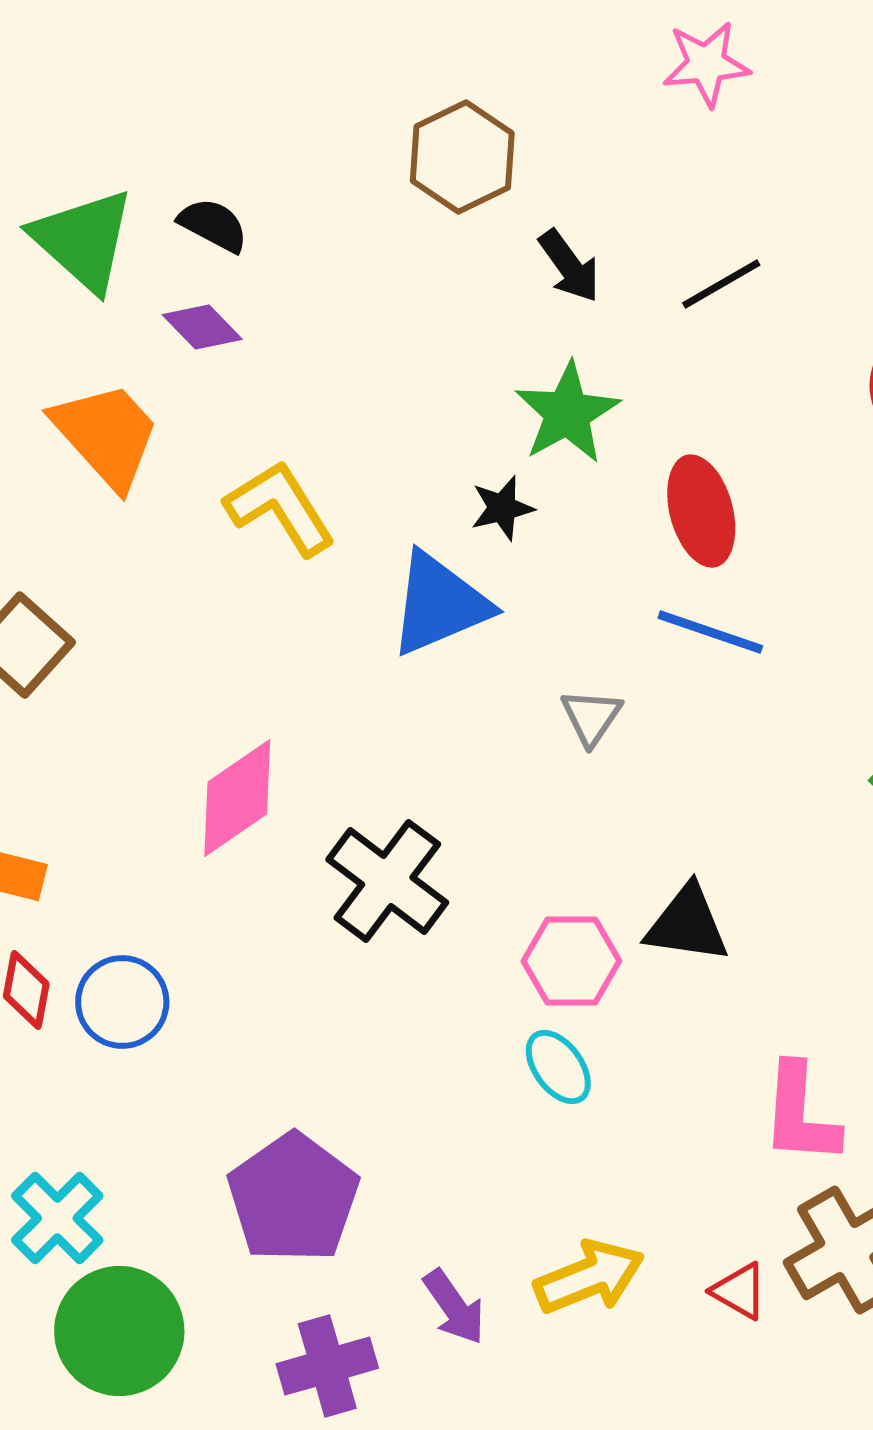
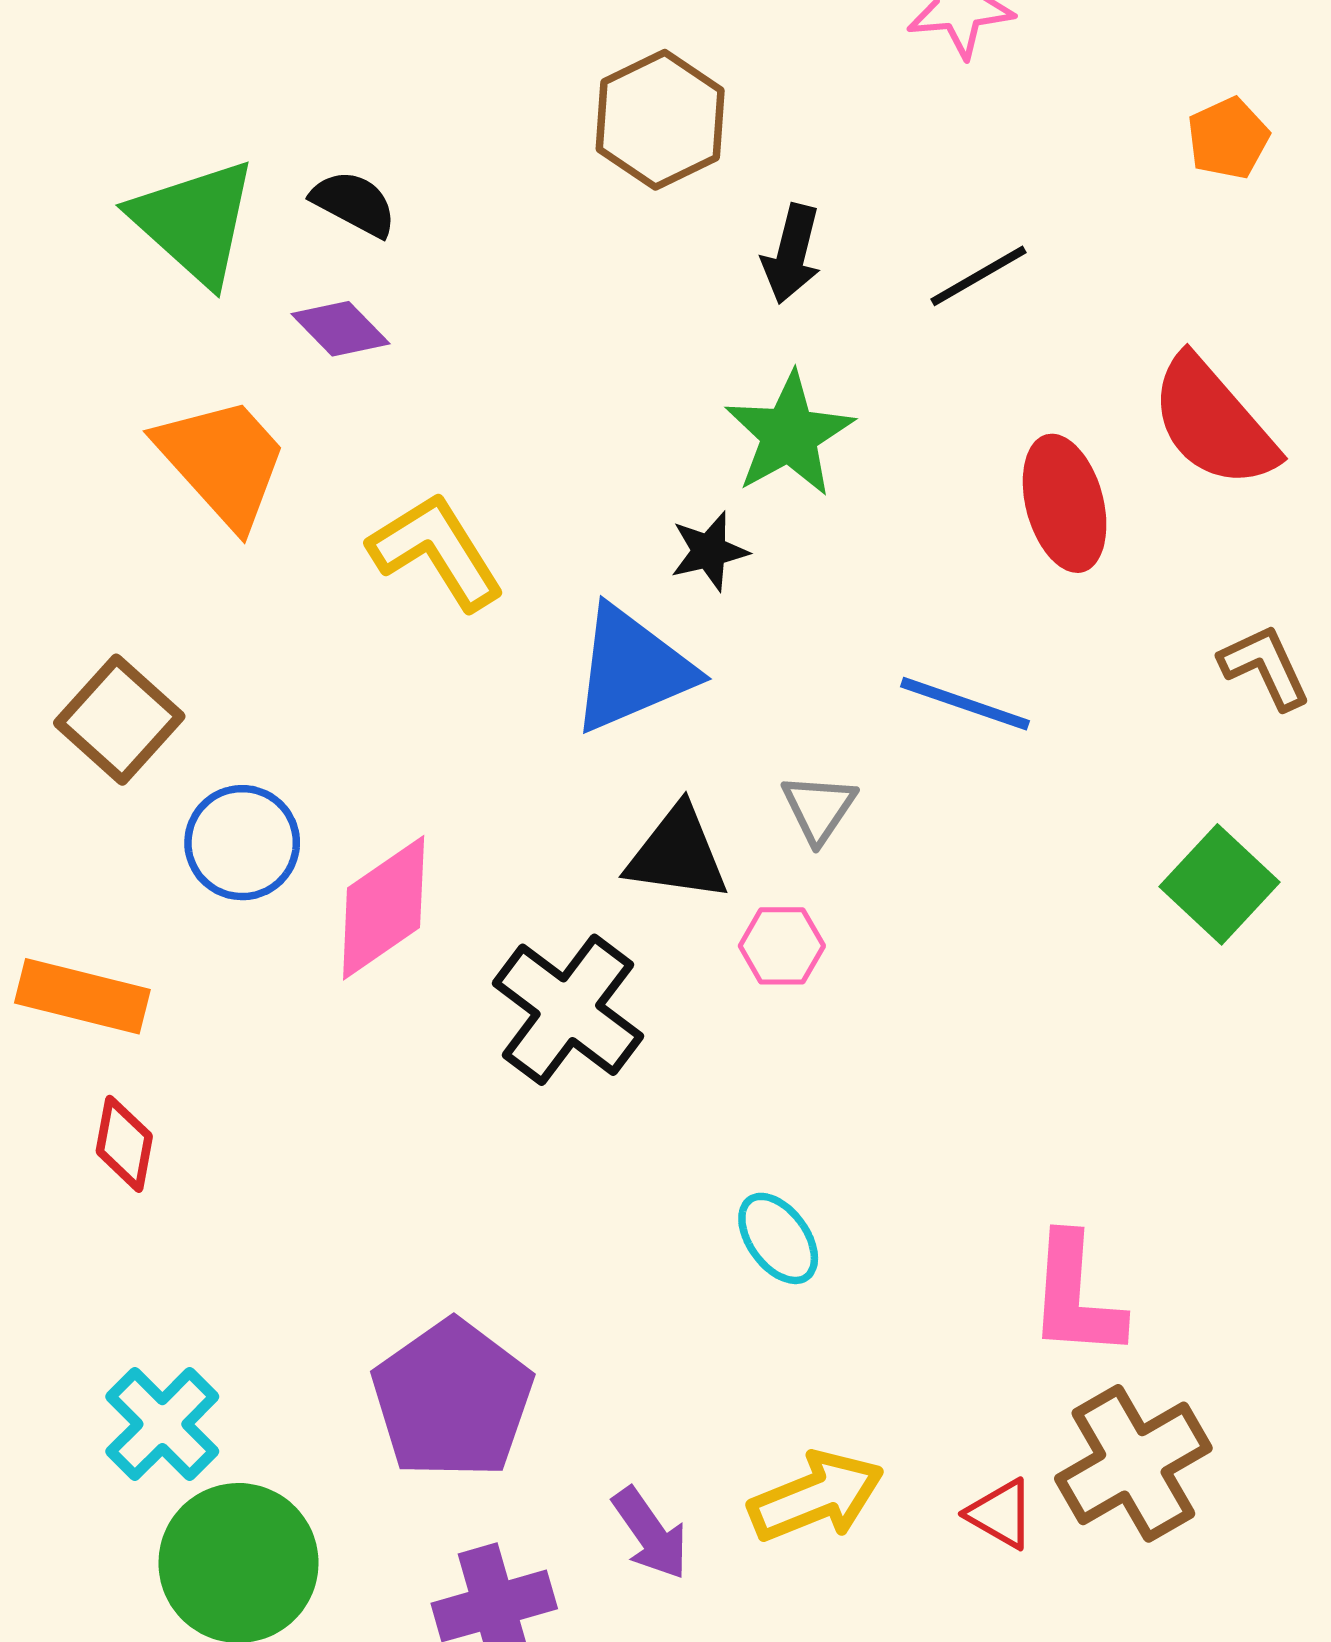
black arrow: (569, 266) -> (792, 254), turned 50
red ellipse: (701, 511) -> (1065, 503), moved
black triangle: (687, 924) -> (677, 854), moved
pink hexagon: (571, 961) -> (782, 946), moved, size x0.7
blue circle: (122, 1002) -> (242, 843), moved

